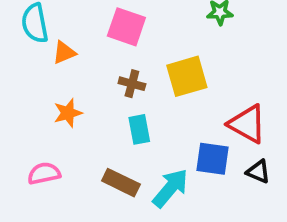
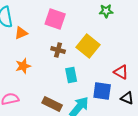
yellow square: (187, 76) -> (88, 46), turned -35
red triangle: (247, 124) -> (121, 72), size x0.7
cyan rectangle: (139, 129) -> (71, 75), moved

